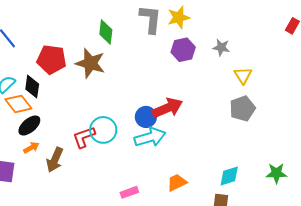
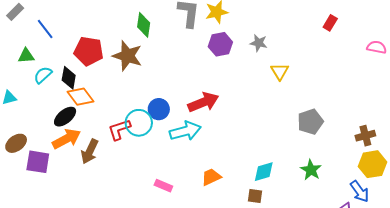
orange diamond: (18, 104) -> (80, 97), moved
gray pentagon: (242, 109) -> (310, 122), moved
blue circle: (146, 117) -> (159, 109), moved
orange arrow: (31, 148) -> (66, 139), size x1.8
green star: (276, 173) -> (311, 170), turned 30
pink rectangle: (129, 192) -> (163, 186), turned 42

